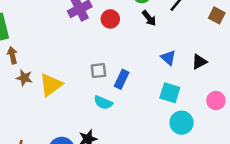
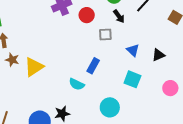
gray square: (98, 71) -> (105, 35), moved
cyan circle: (182, 123) -> (110, 107), moved

